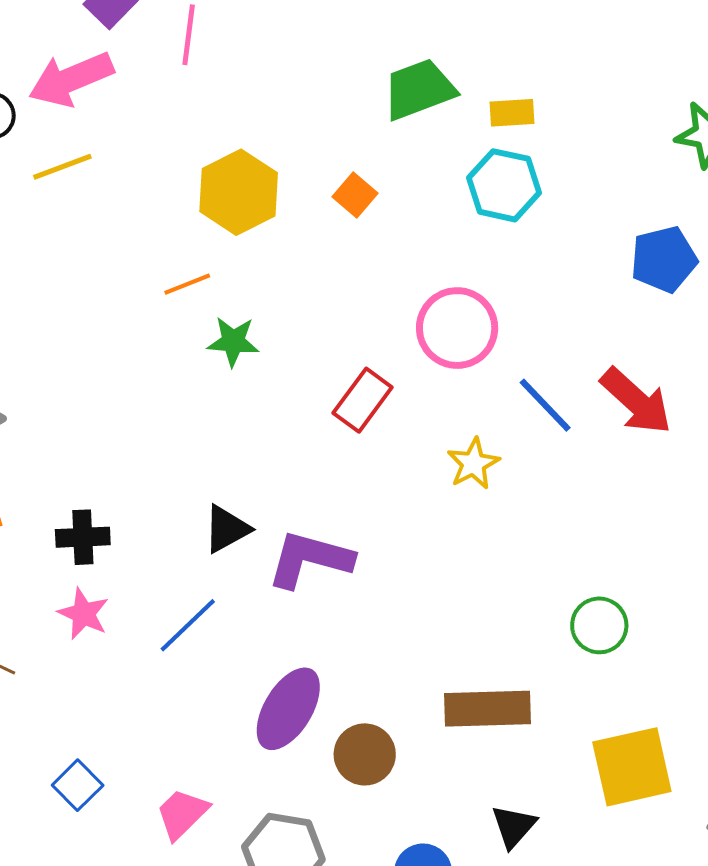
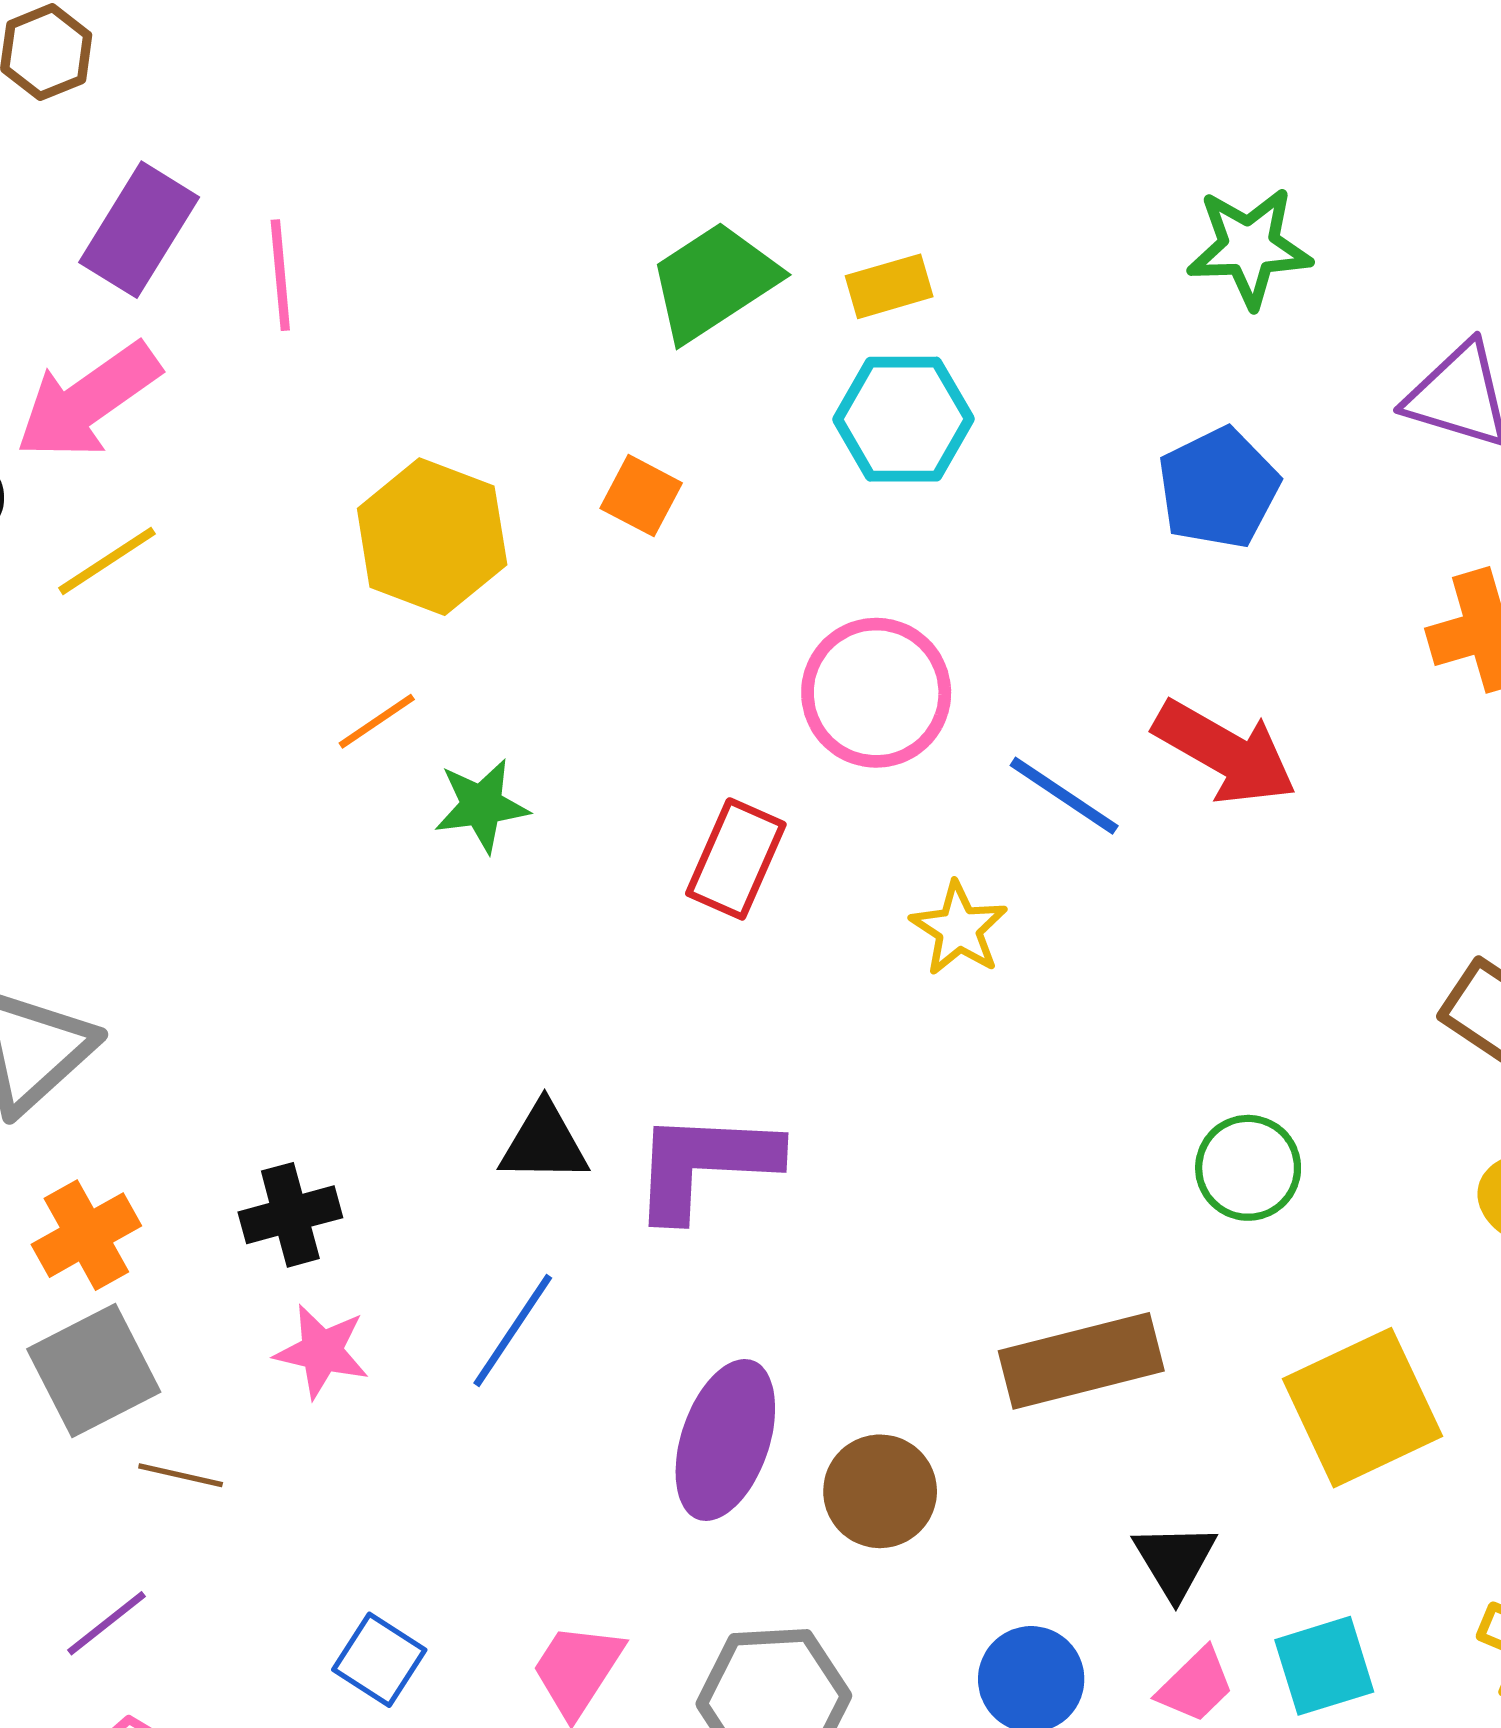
black triangle: (227, 529) -> (544, 1143), turned 42

